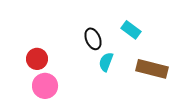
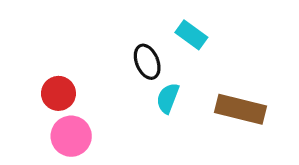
cyan rectangle: (131, 30) -> (191, 35), moved

